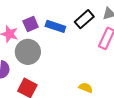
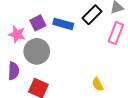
yellow semicircle: (86, 88) -> (98, 84), turned -136

